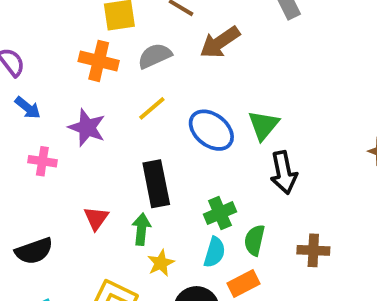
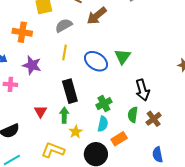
orange cross: (99, 61) -> (22, 32), moved
yellow line: (152, 108) -> (64, 53), turned -35
black arrow: (284, 173) -> (142, 90), moved
green semicircle: (255, 240) -> (133, 115), moved
brown cross: (313, 250) -> (154, 119), turned -35

